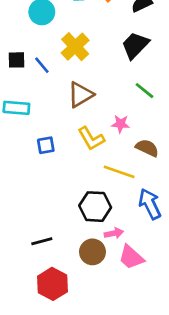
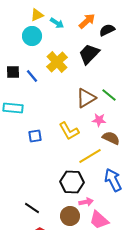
black trapezoid: (135, 45) -> (89, 54), moved
brown triangle: (80, 95) -> (86, 98), moved
pink star: (120, 124) -> (99, 120), moved
yellow line: (119, 172) -> (90, 156), turned -50
black line: (42, 241) -> (32, 208), turned 49

